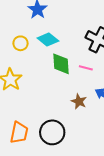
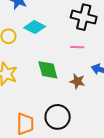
green diamond: (61, 64) -> (48, 70), moved

